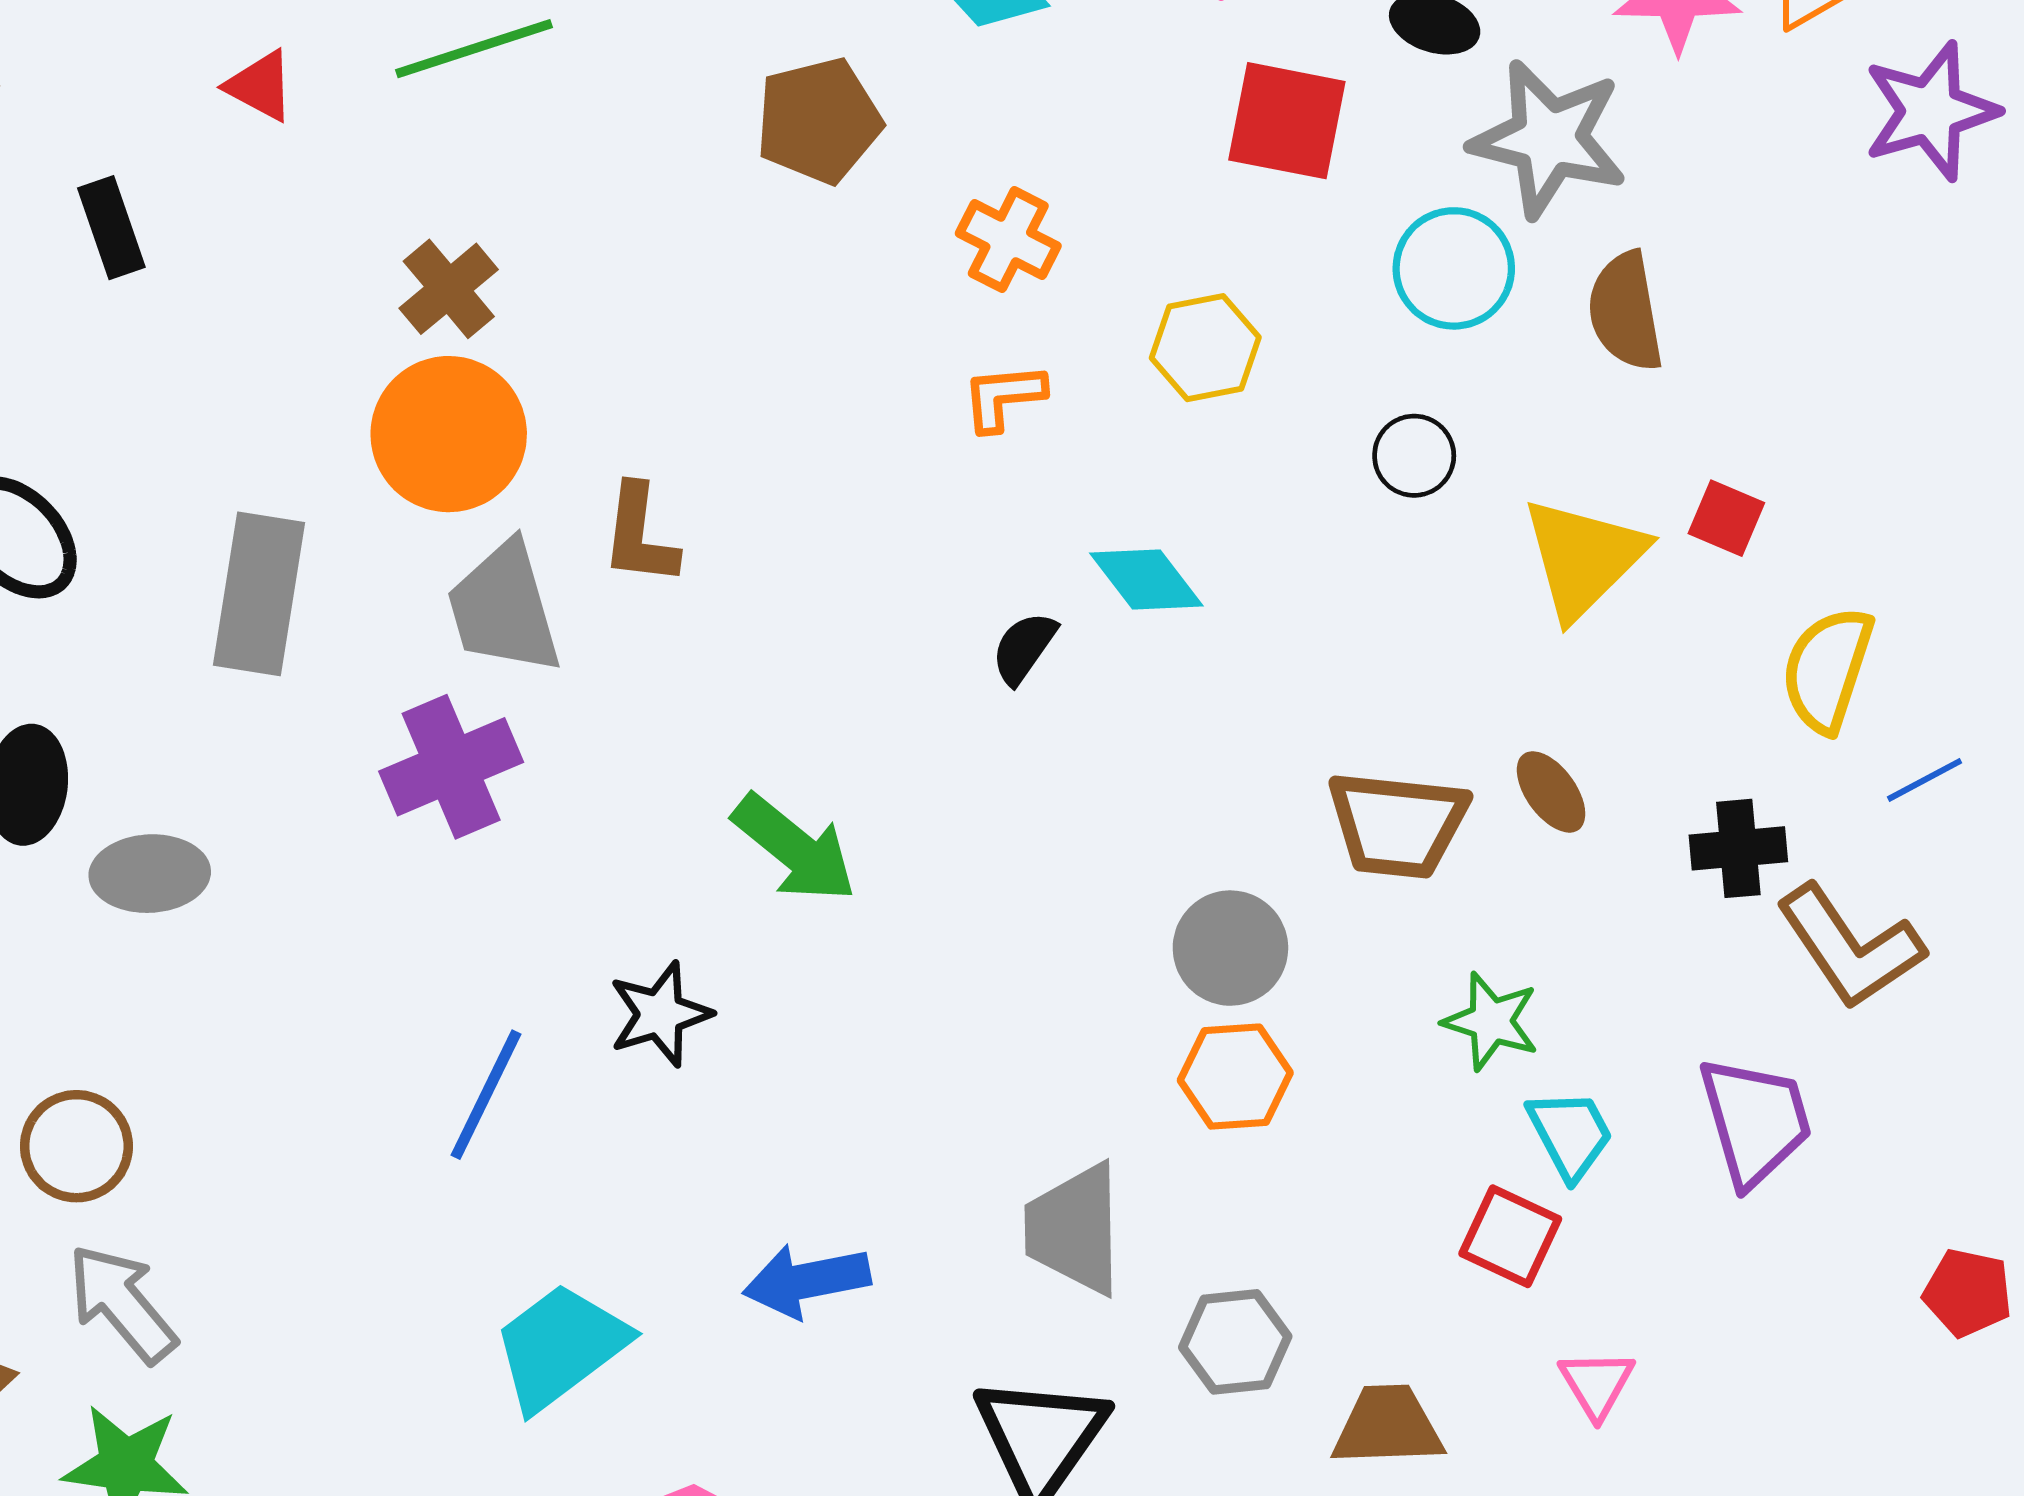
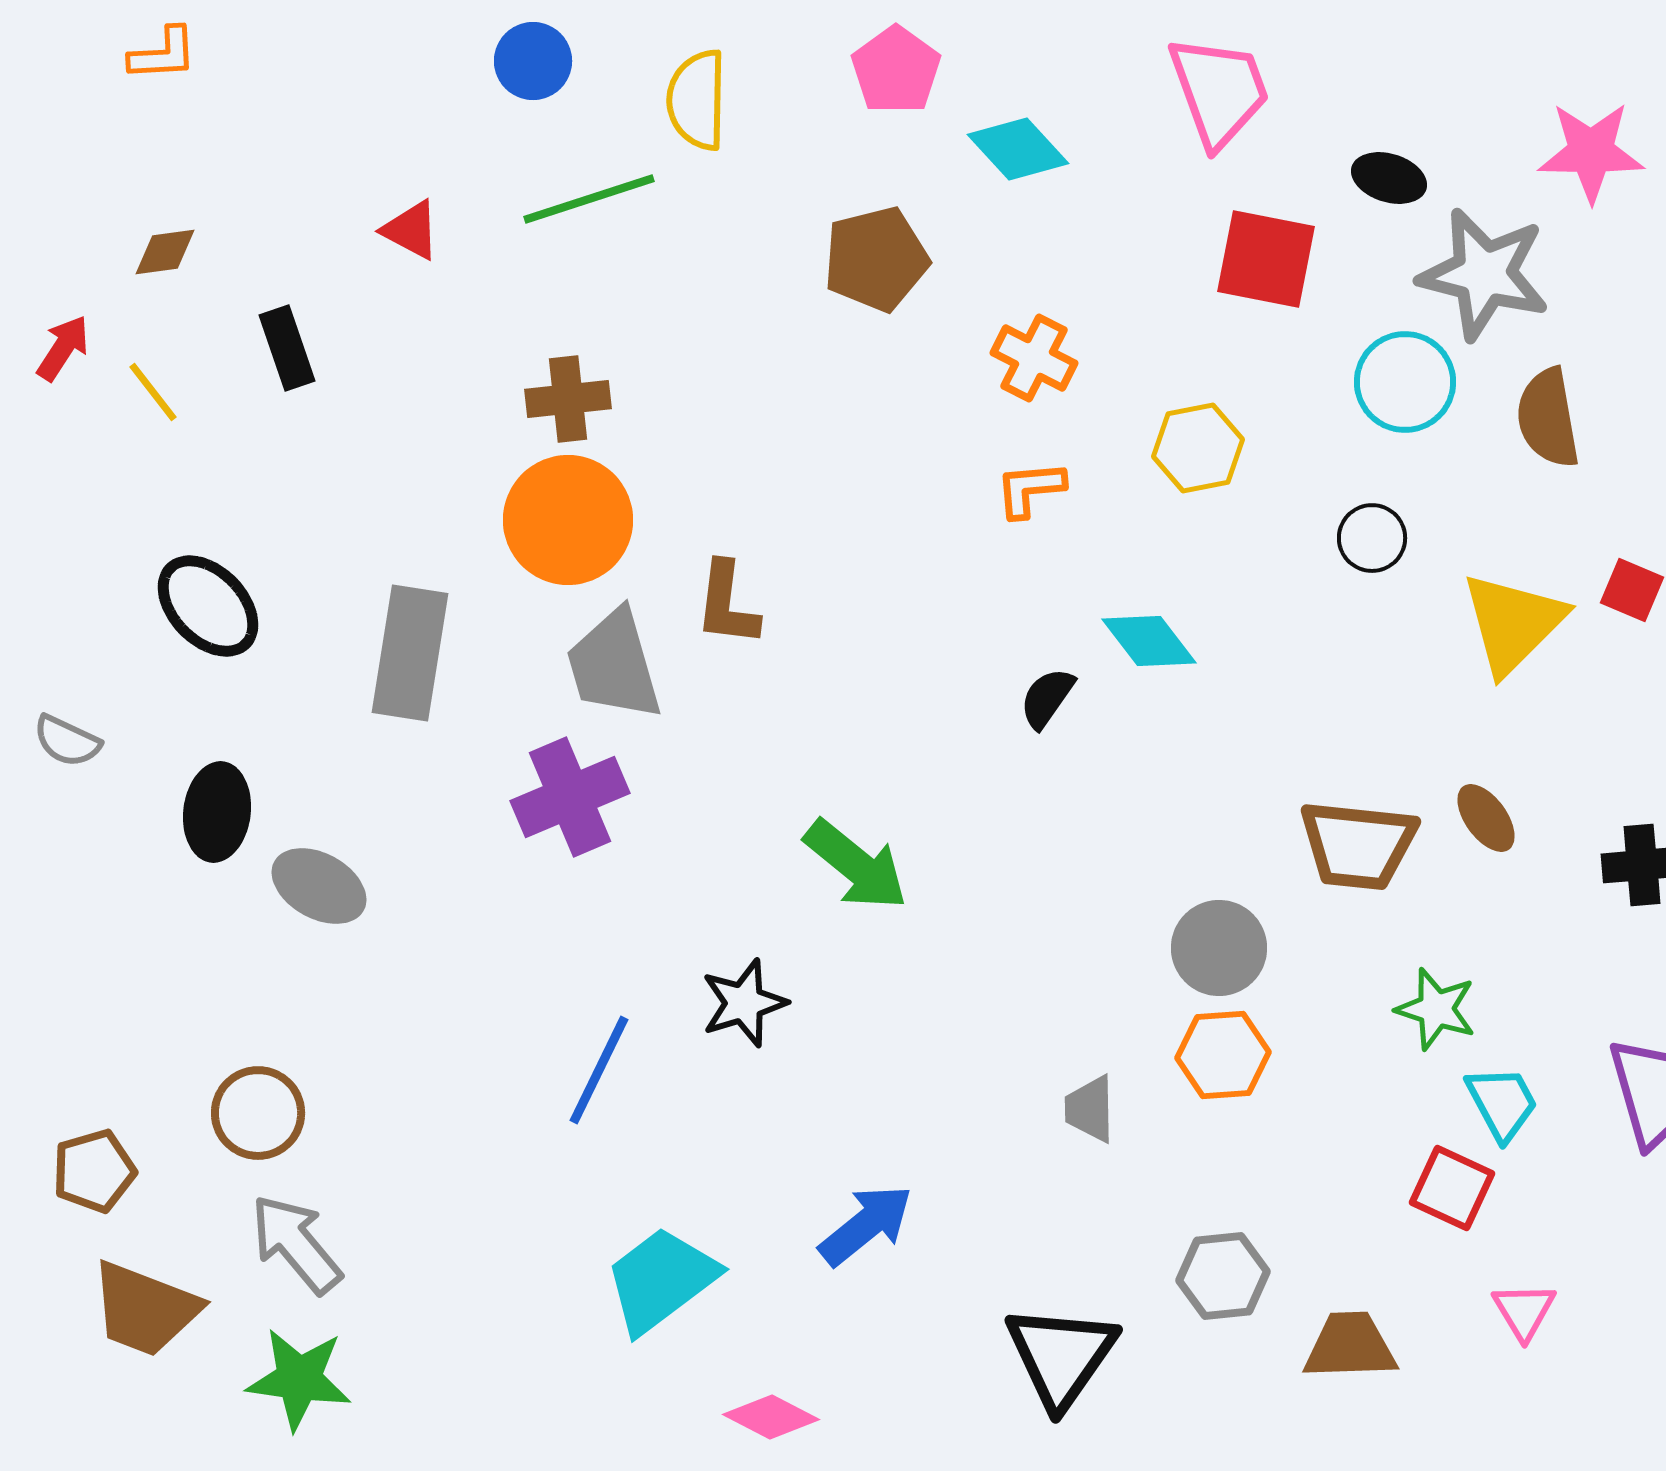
brown cross: (449, 289) -> (568, 399), turned 34
gray ellipse: (150, 874) -> (319, 886), turned 32
gray trapezoid: (1074, 1229) -> (1090, 1109), moved, size x0.6
blue arrow: (807, 1281) -> (866, 1225), turned 152

